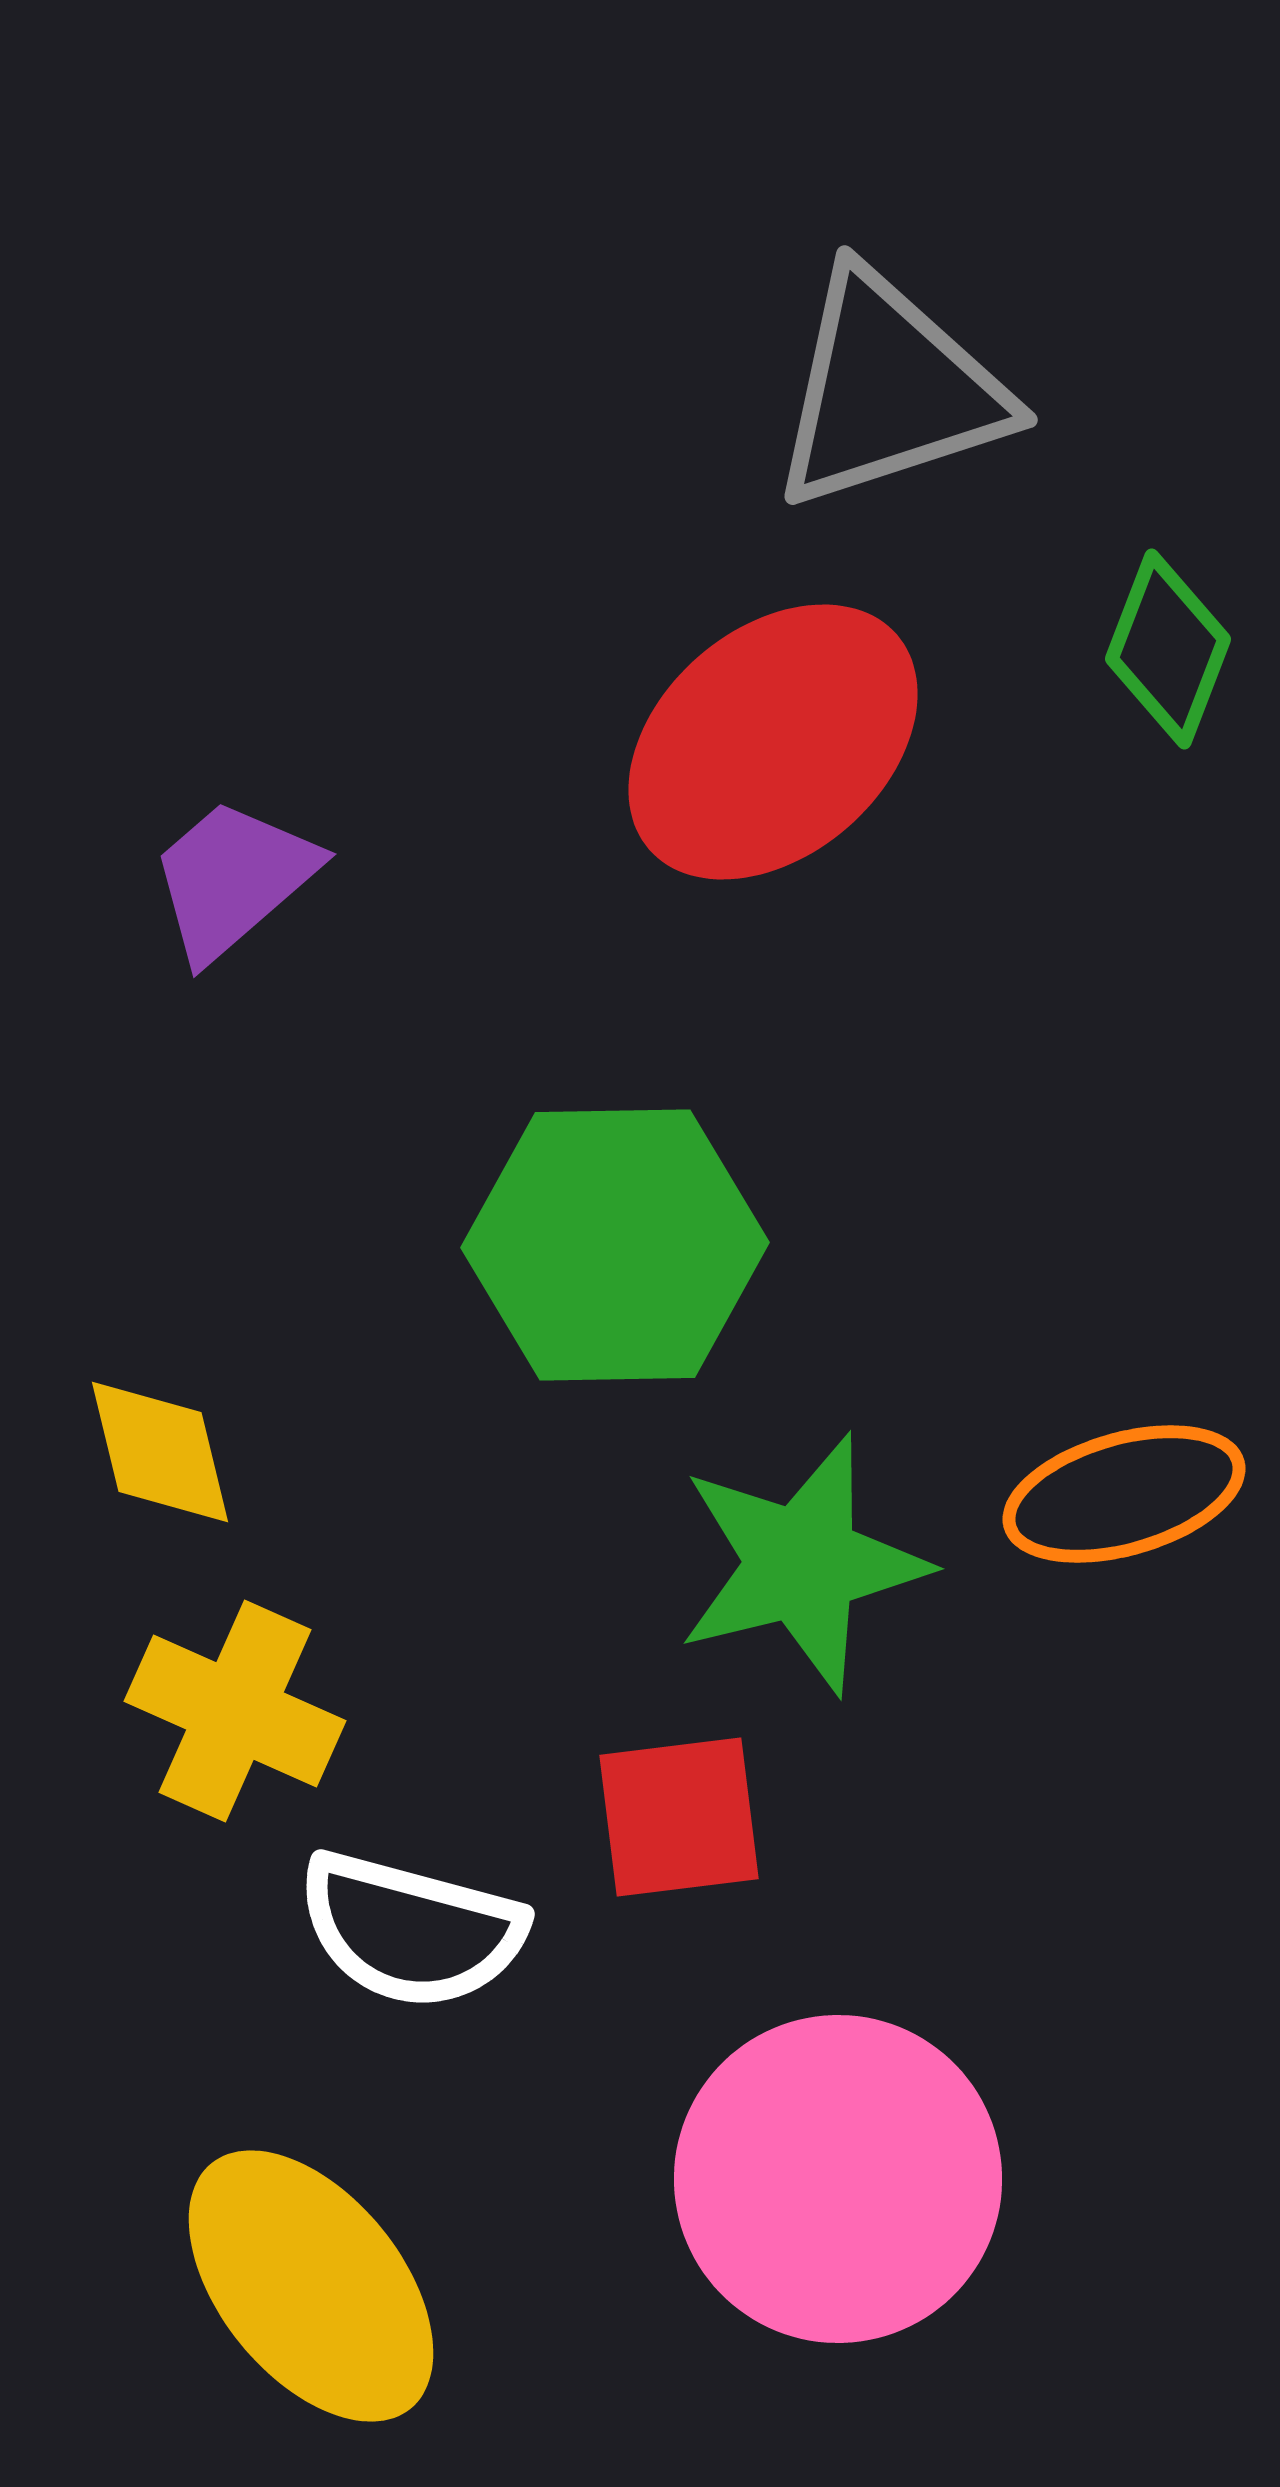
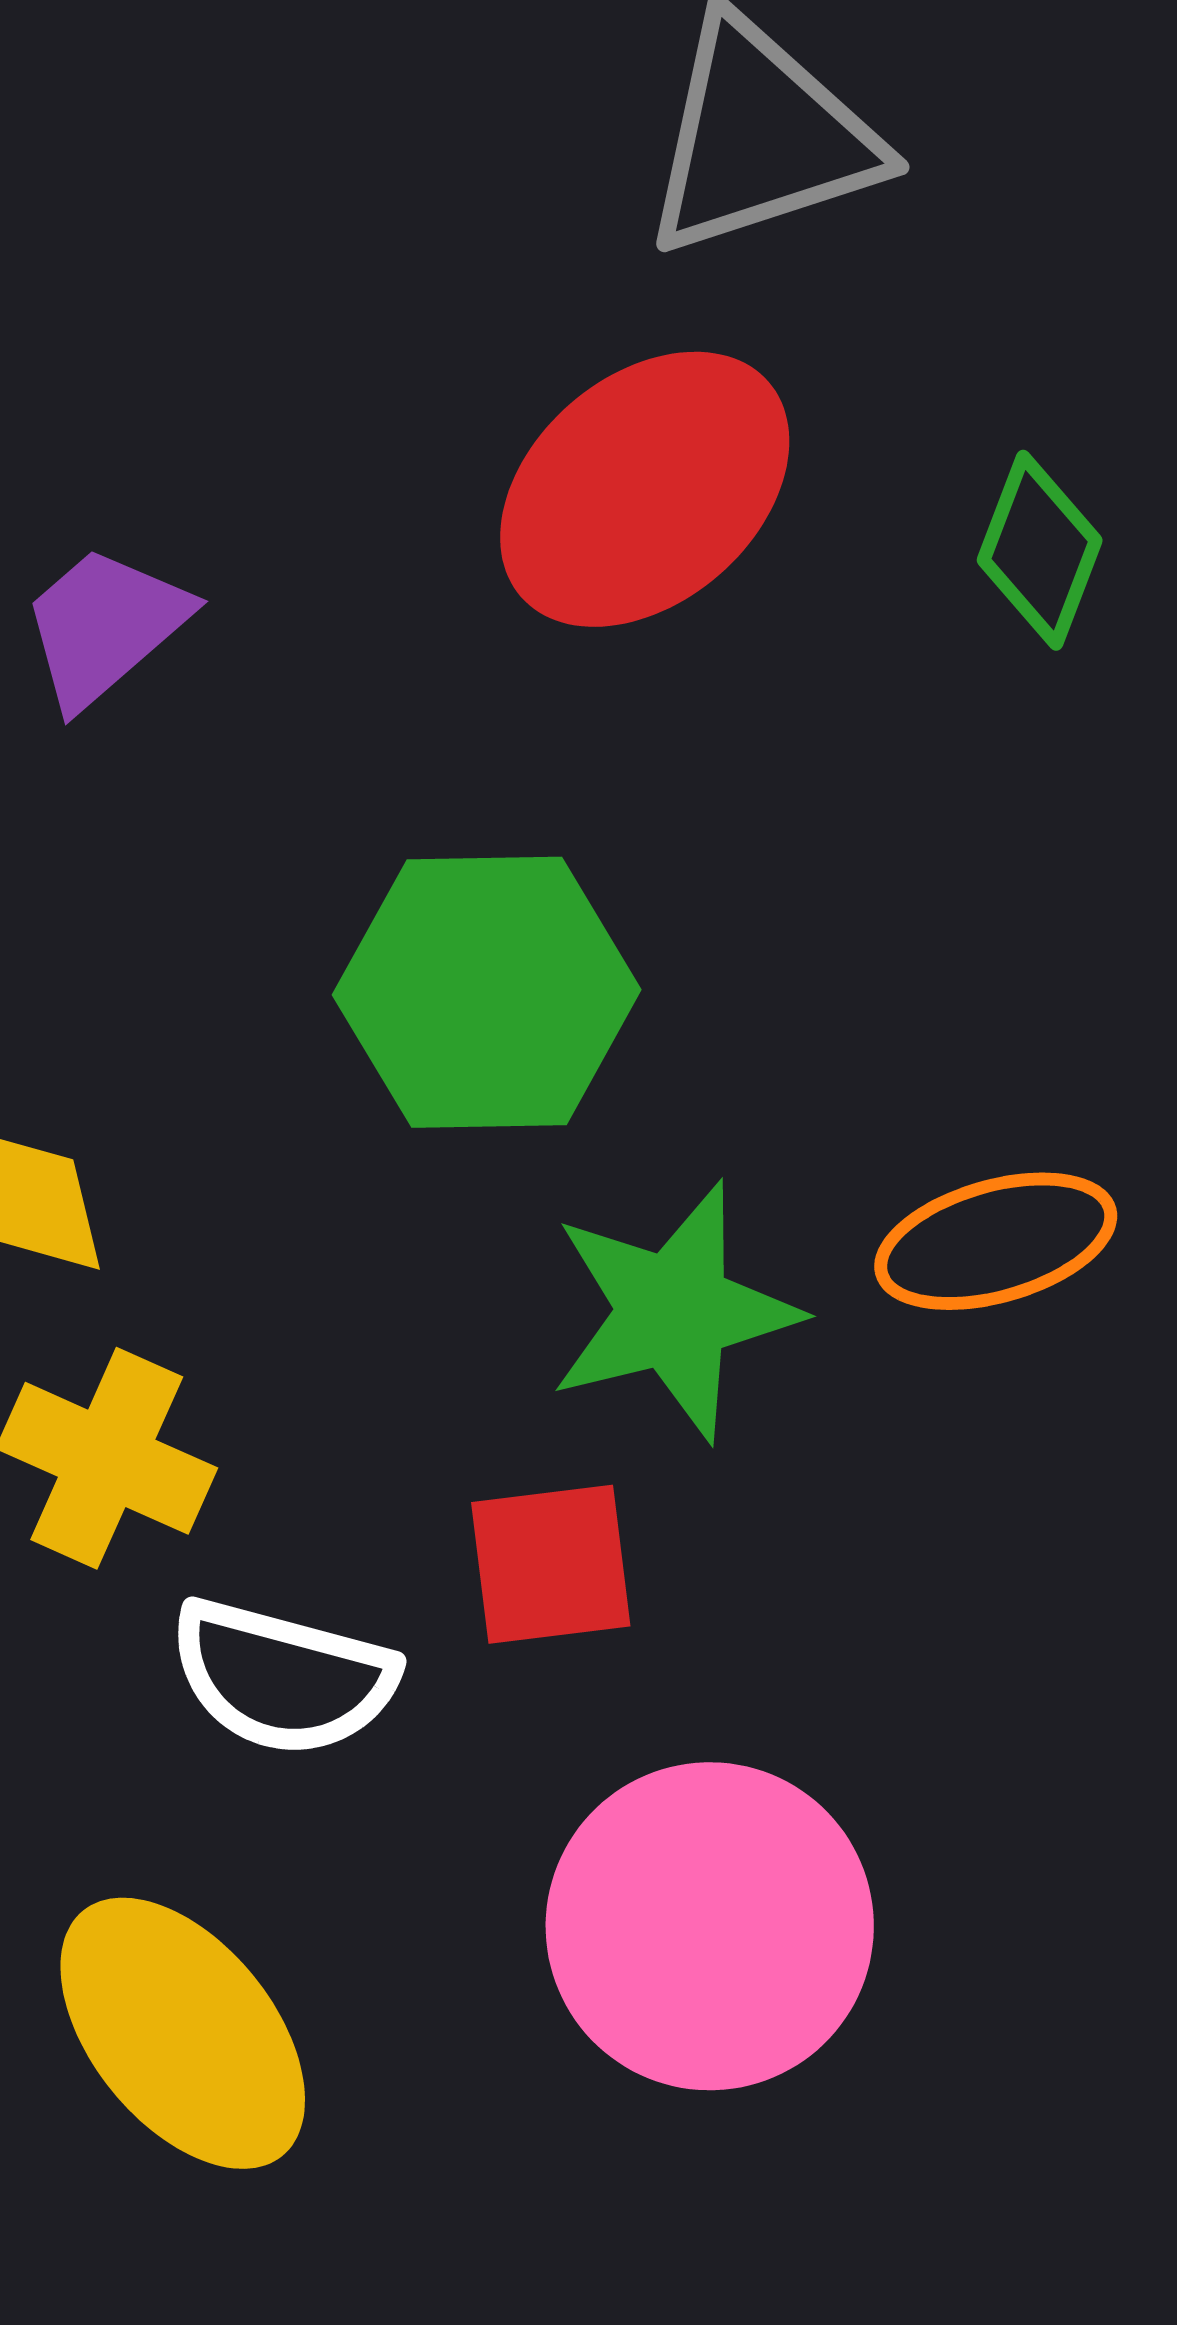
green diamond: (1168, 649) -> (1040, 550), moved

